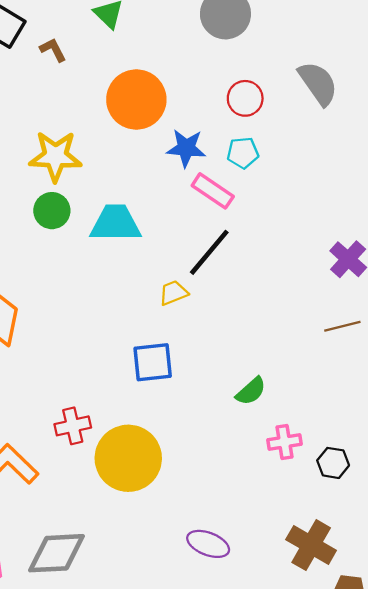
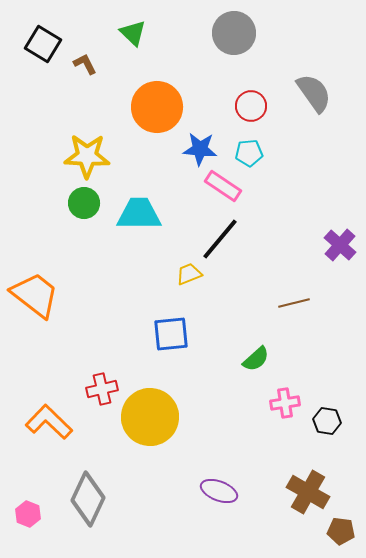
brown line: (342, 326) -> (294, 303), moved
gray diamond: (57, 553) -> (88, 499), turned -62

